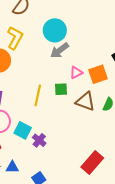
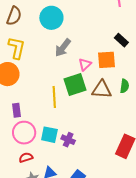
cyan circle: (55, 30) -> (51, 18), moved
orange square: (98, 74) -> (106, 60), turned 30
green square: (61, 89) -> (75, 85), size x1.6

